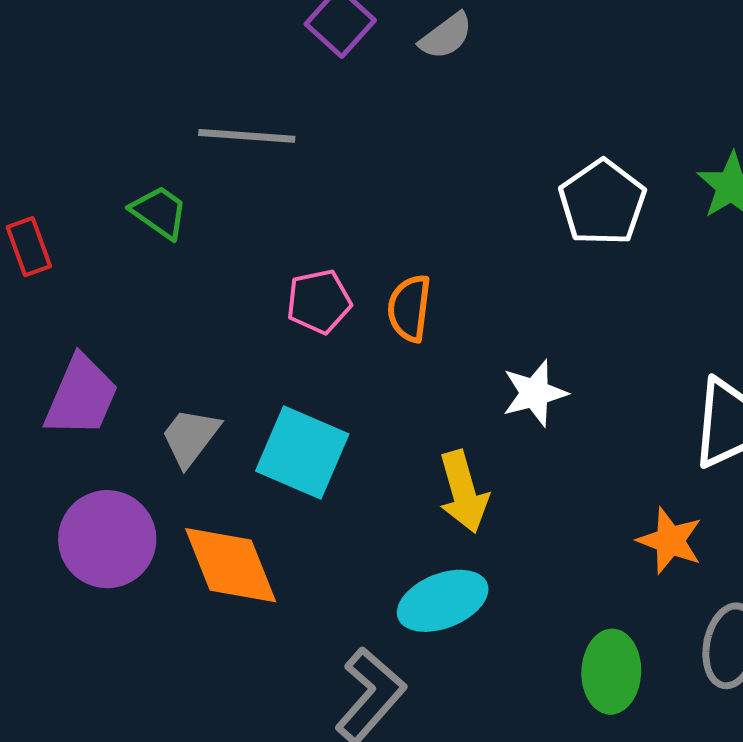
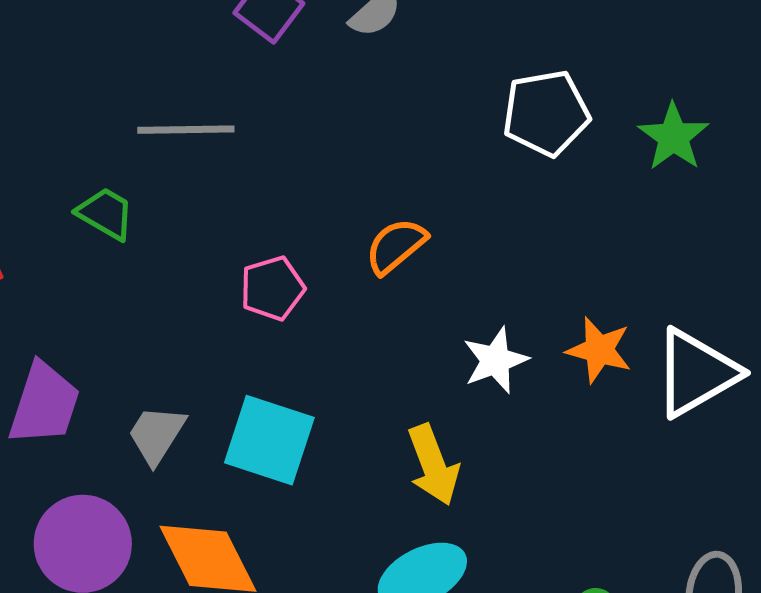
white pentagon: (602, 203) -> (546, 113), moved, turned 30
orange semicircle: (409, 308) -> (396, 246), moved, turned 48
orange star: (670, 541) -> (599, 350), moved

